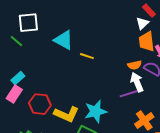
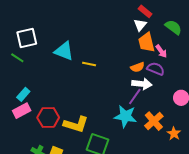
white arrow: (137, 82) -> (142, 84), turned 126
pink rectangle: (14, 94) -> (22, 111), turned 36
purple line: (128, 94) -> (135, 96), turned -30
cyan star: (96, 111) -> (125, 116), moved, turned 30

